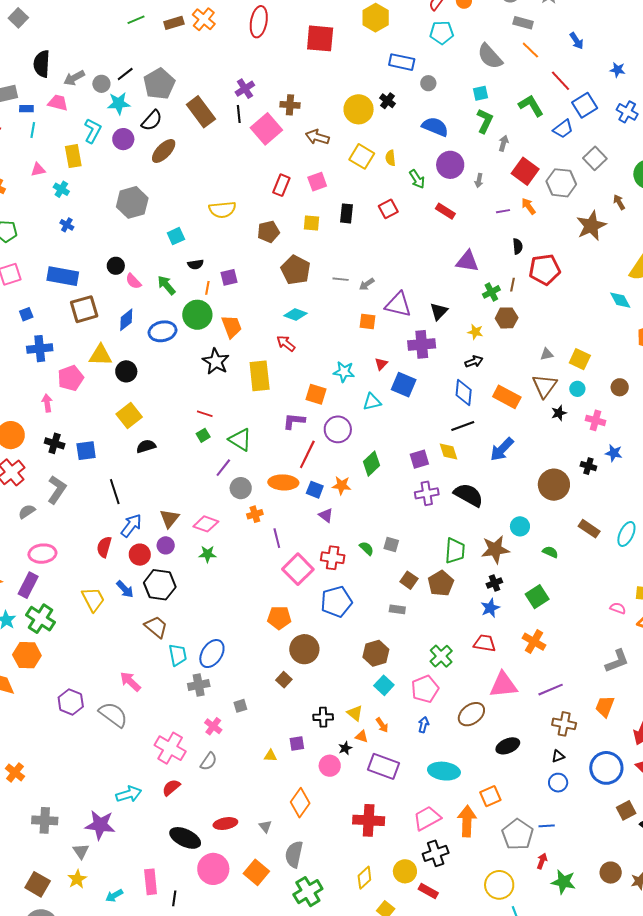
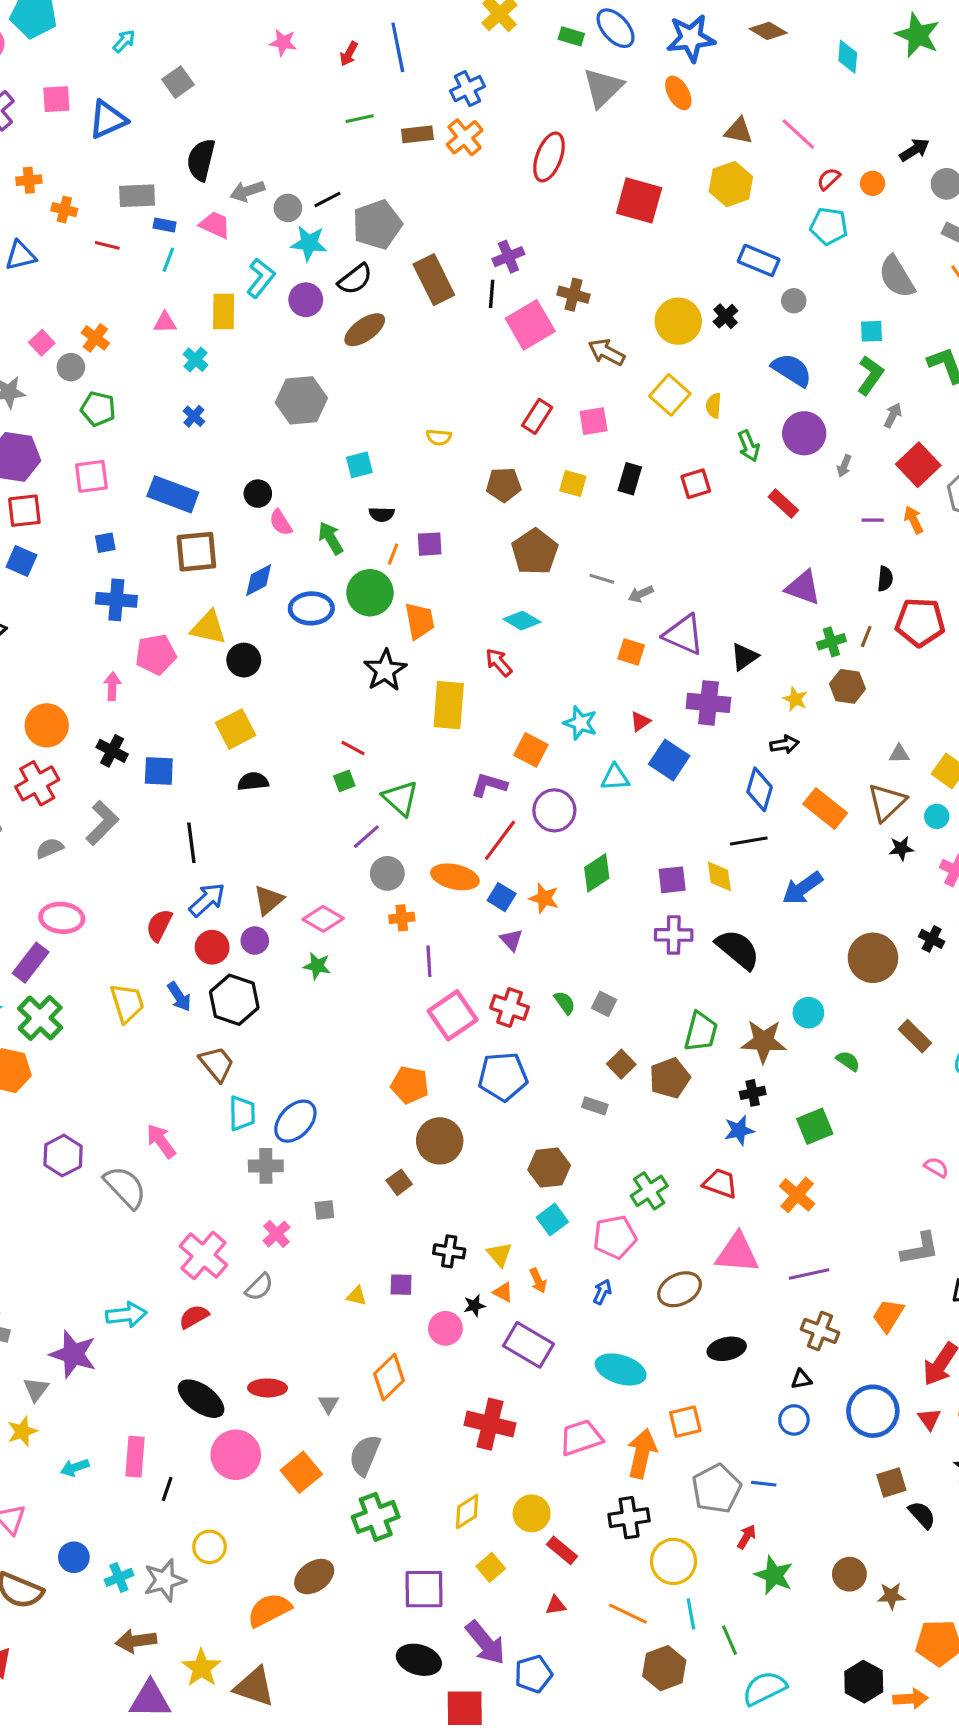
yellow semicircle: (222, 210) -> (439, 437), size x0.6
black cross: (436, 853) -> (629, 1518), moved

